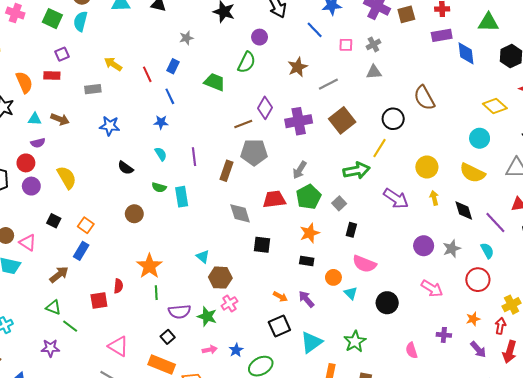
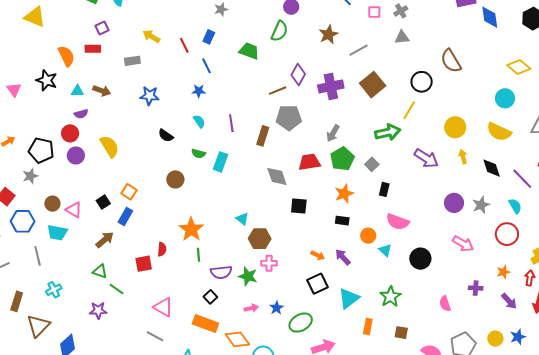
cyan rectangle: (182, 197) -> (220, 162), turned 30
black square: (54, 221) -> (103, 202), moved, turned 32
pink cross: (229, 303) -> (269, 263), turned 35

